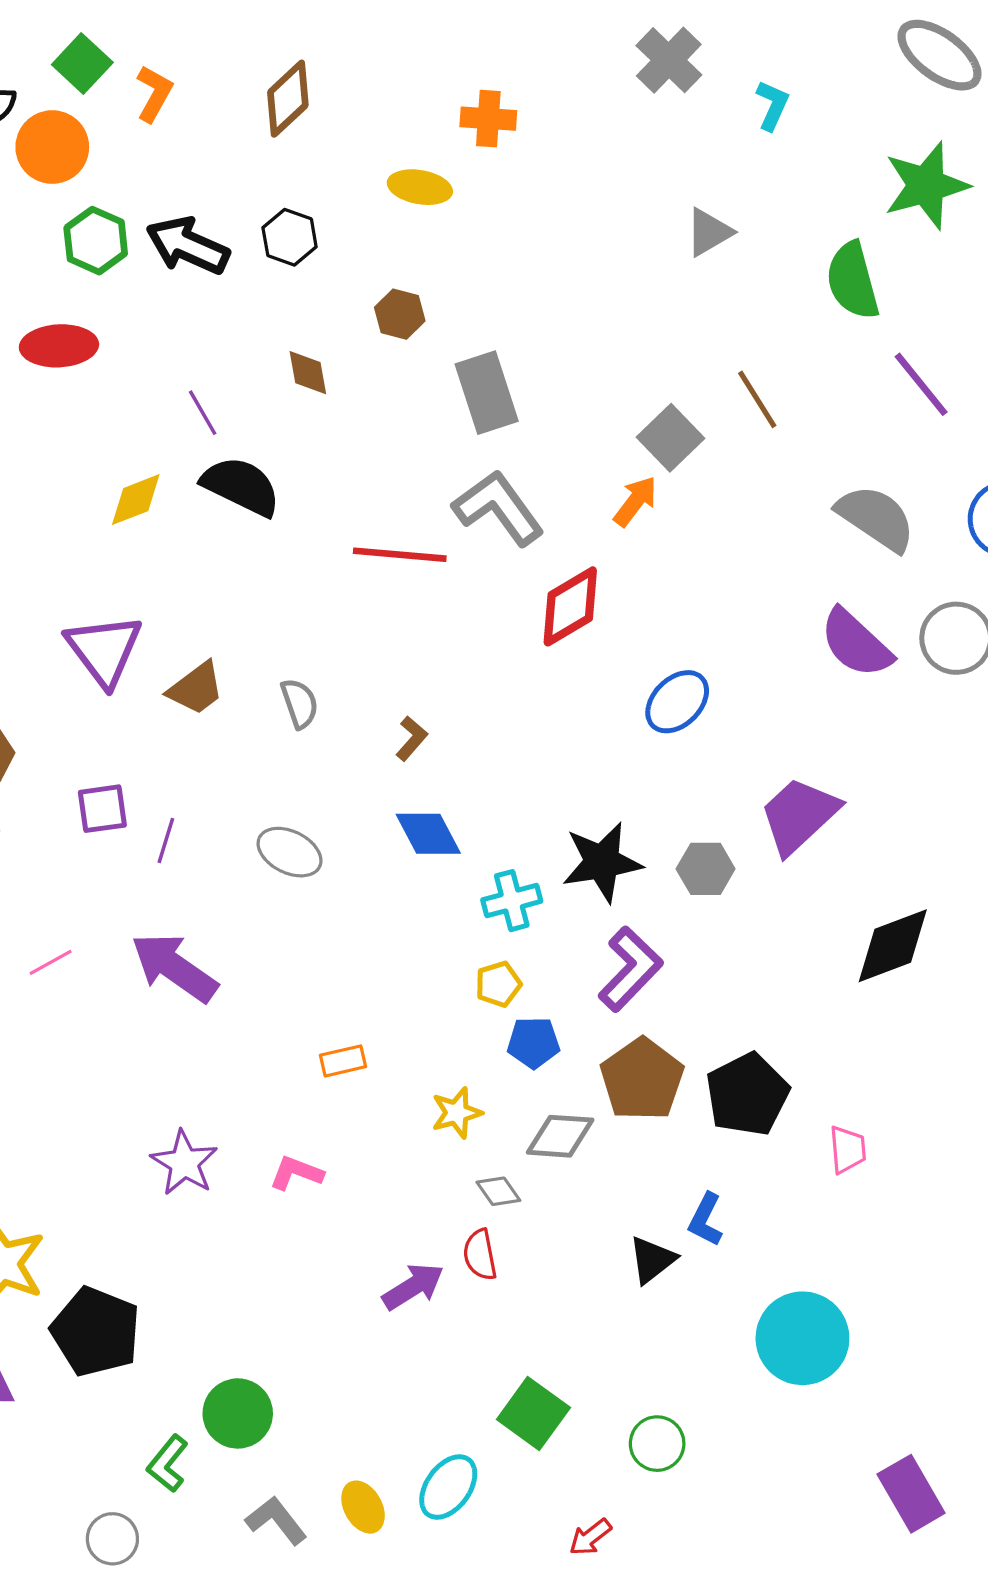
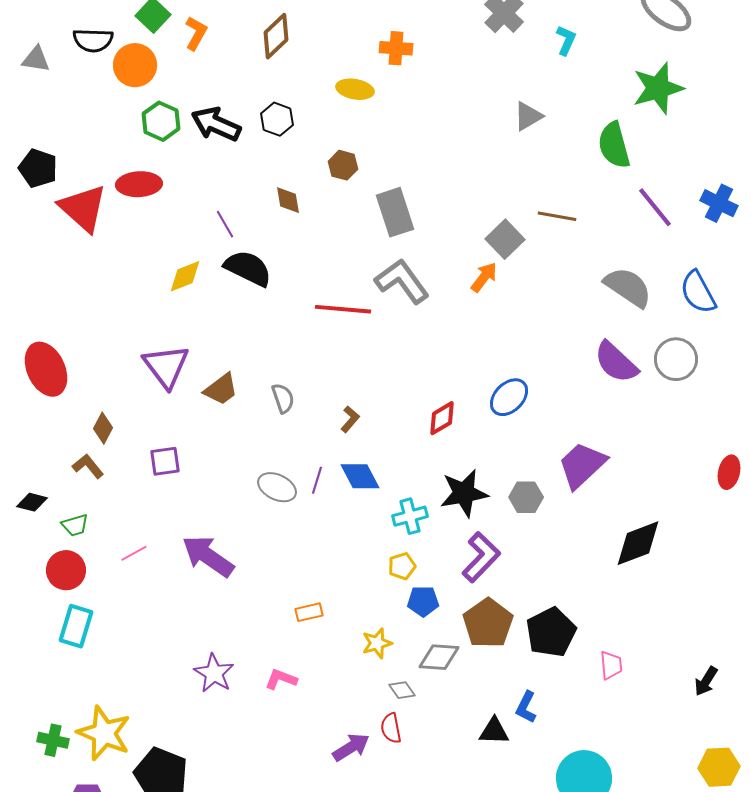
brown line: (757, 399) -> (557, 216), turned -48
red diamond: (570, 606) -> (442, 418), moved, size x0.7
purple line: (166, 840) -> (317, 480), moved
black triangle: (652, 1260) -> (494, 731), turned 40

